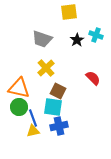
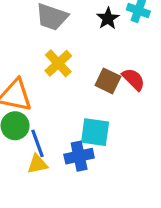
brown square: (58, 91) -> (108, 81), moved
cyan square: (53, 107) -> (95, 132), moved

